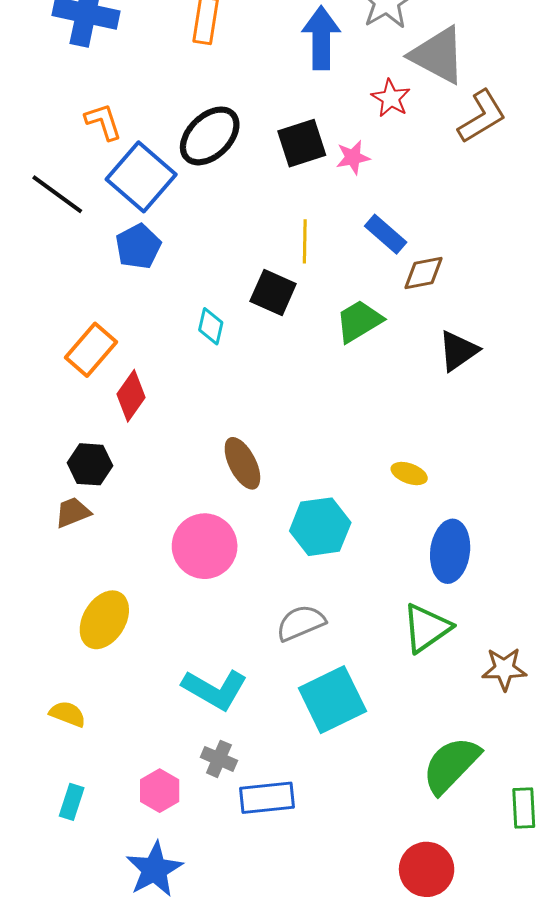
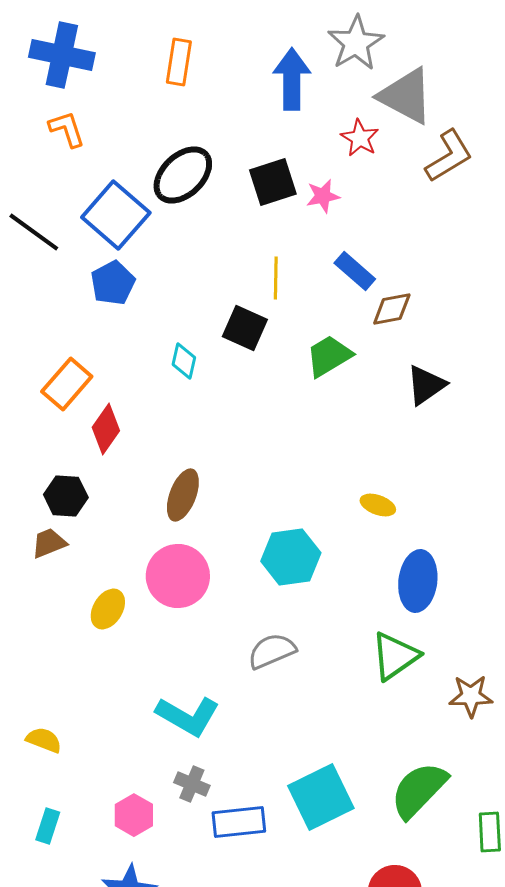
orange L-shape: (103, 122) -> (67, 129), moved
brown ellipse: (242, 463) -> (183, 495), moved, turned 48
yellow ellipse: (104, 620) -> (108, 609), moved, size x0.7
cyan square: (332, 700) -> (321, 797), moved

